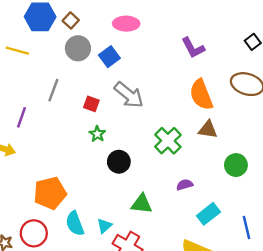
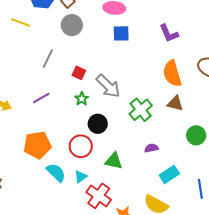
blue square: (109, 57) -> (121, 33), moved, turned 30
gray arrow: (129, 95) -> (108, 86), moved
purple line: (22, 117) -> (41, 98), moved, turned 36
cyan semicircle: (75, 223) -> (56, 172), turned 150
red circle: (34, 233) -> (81, 146), moved

